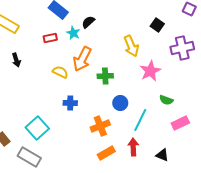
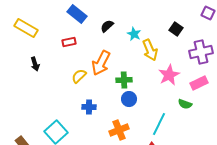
cyan star: (73, 33) -> (134, 34), moved
yellow semicircle: (60, 72) -> (79, 76), turned -70
blue circle: (120, 103) -> (129, 99), moved
pink rectangle: (180, 123) -> (199, 83), moved

